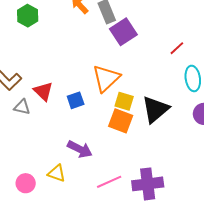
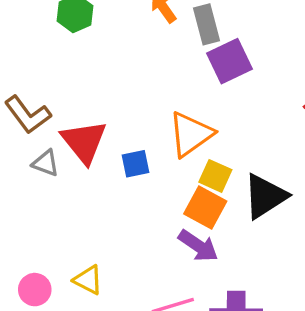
red triangle: (43, 91) -> (84, 142), size x1.4
purple arrow: (80, 149) -> (198, 246), moved

